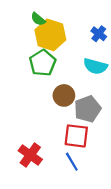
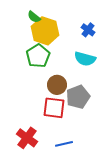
red square: (76, 136) -> (54, 108), moved
blue line: (72, 162) -> (64, 144), turned -72

